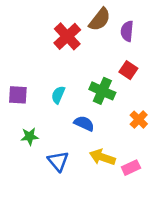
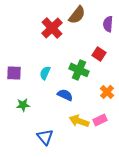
purple semicircle: (127, 31) -> (108, 24), moved
blue triangle: (58, 161) -> (45, 137), moved
pink rectangle: (131, 168) -> (100, 120), moved

